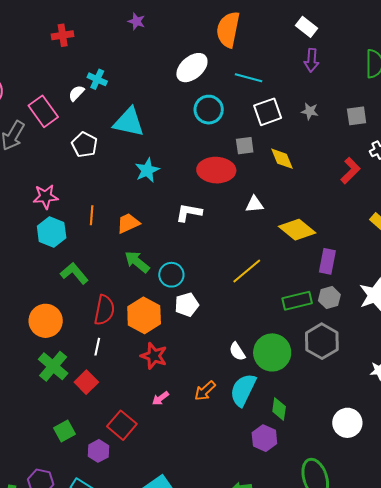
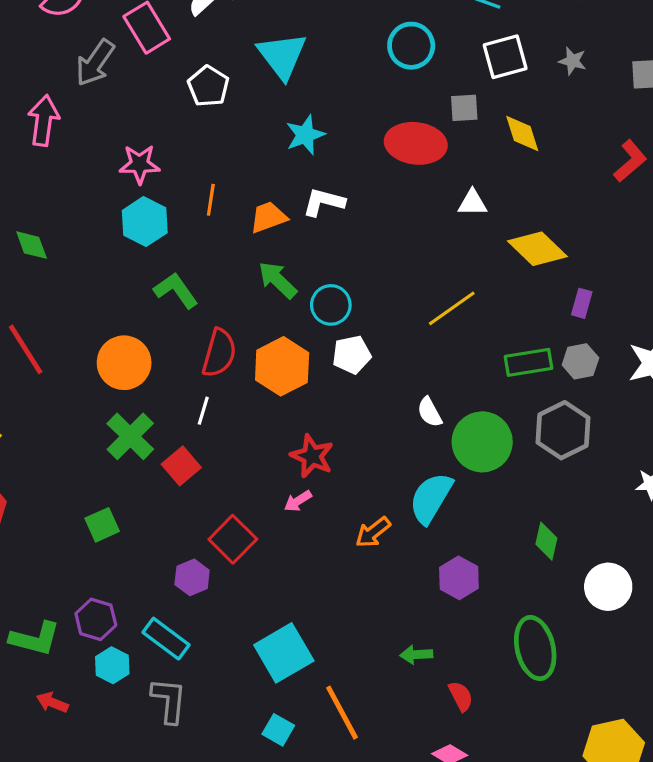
cyan triangle: (129, 122) -> (282, 56), turned 36
white L-shape: (189, 213) -> (324, 202), moved
purple rectangle: (327, 261) -> (582, 303), size x0.7
white semicircle: (237, 352) -> (430, 412), moved
red star: (154, 356) -> (312, 456), moved
orange arrow: (205, 391) -> (373, 532), moved
green diamond: (279, 409) -> (546, 541), moved
white circle: (347, 423) -> (608, 587), moved
green square: (64, 431) -> (102, 525), moved

